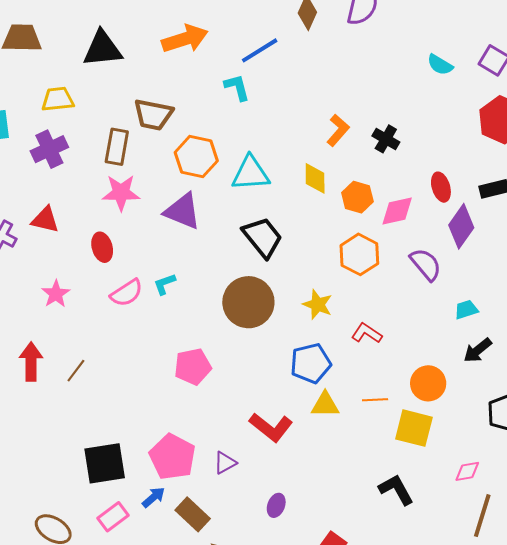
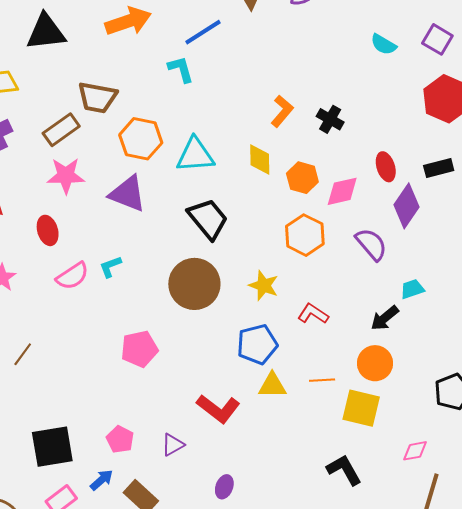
brown rectangle: (117, 147) -> (61, 130), turned 45
black arrow: (478, 350) -> (385, 318), moved
pink pentagon: (172, 457) -> (120, 439), size x0.6

